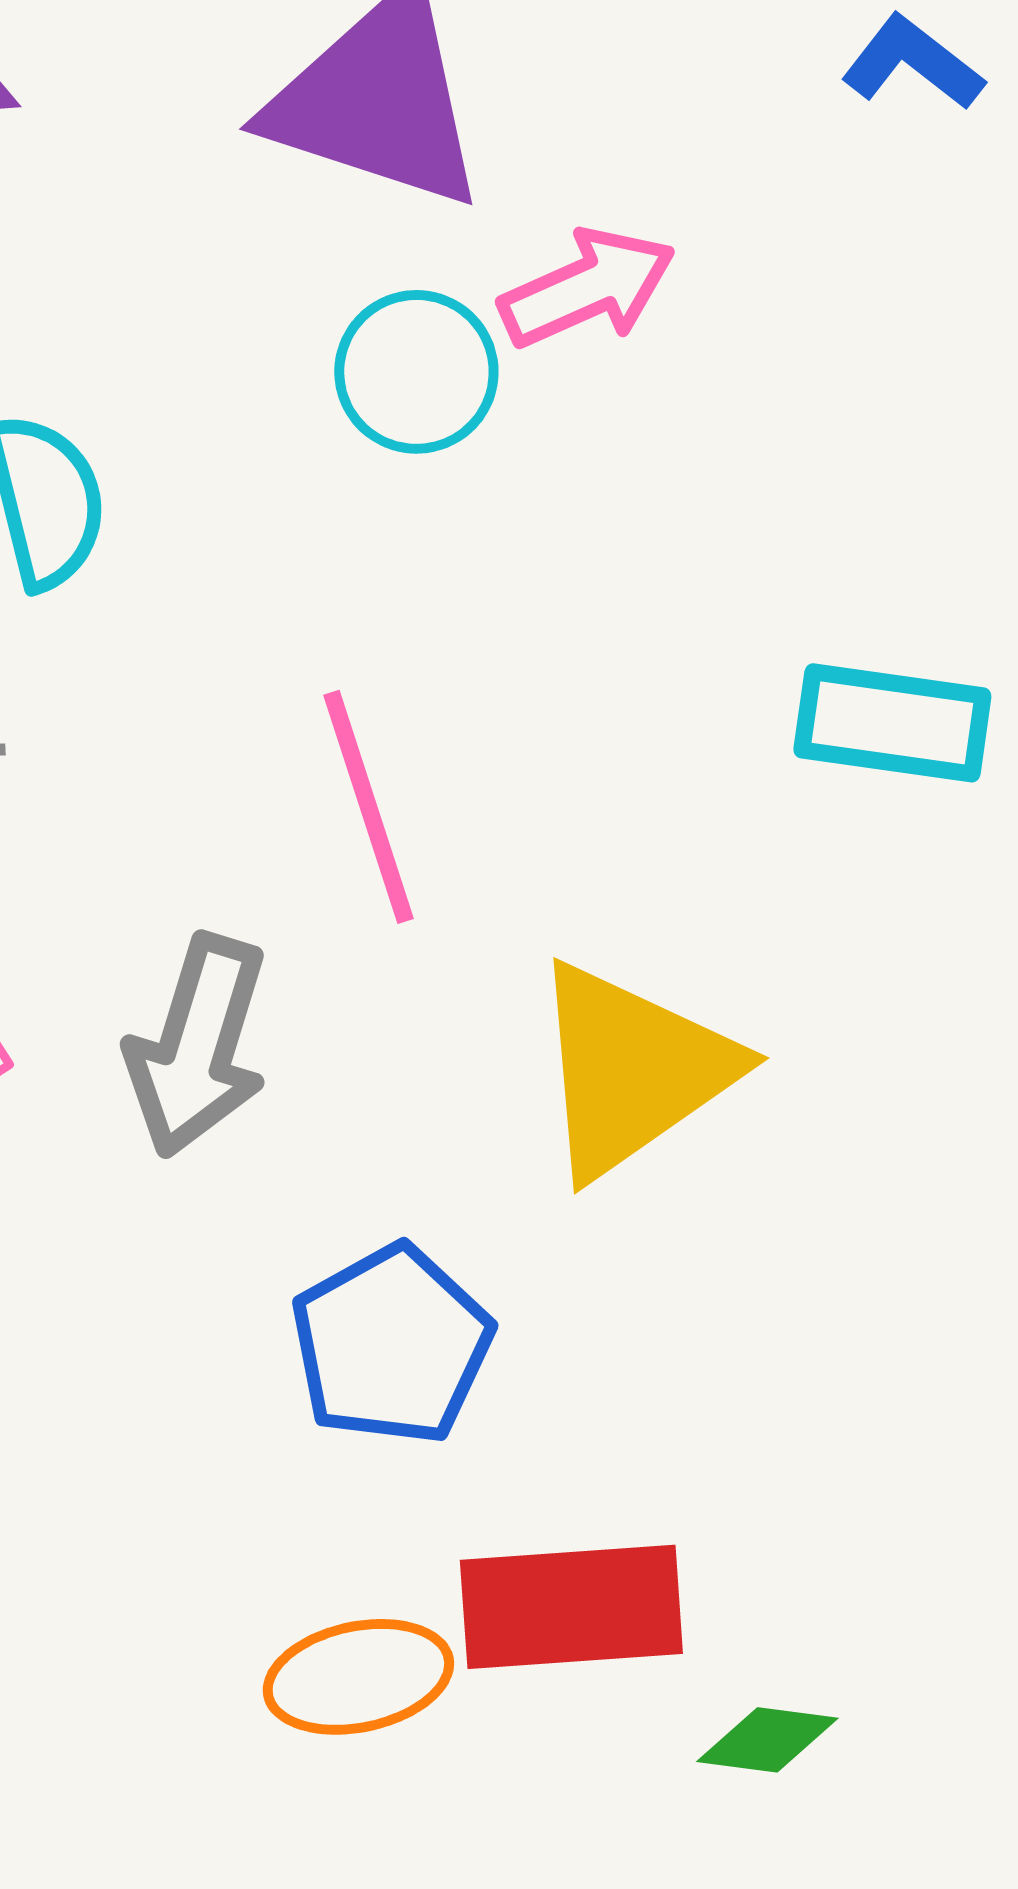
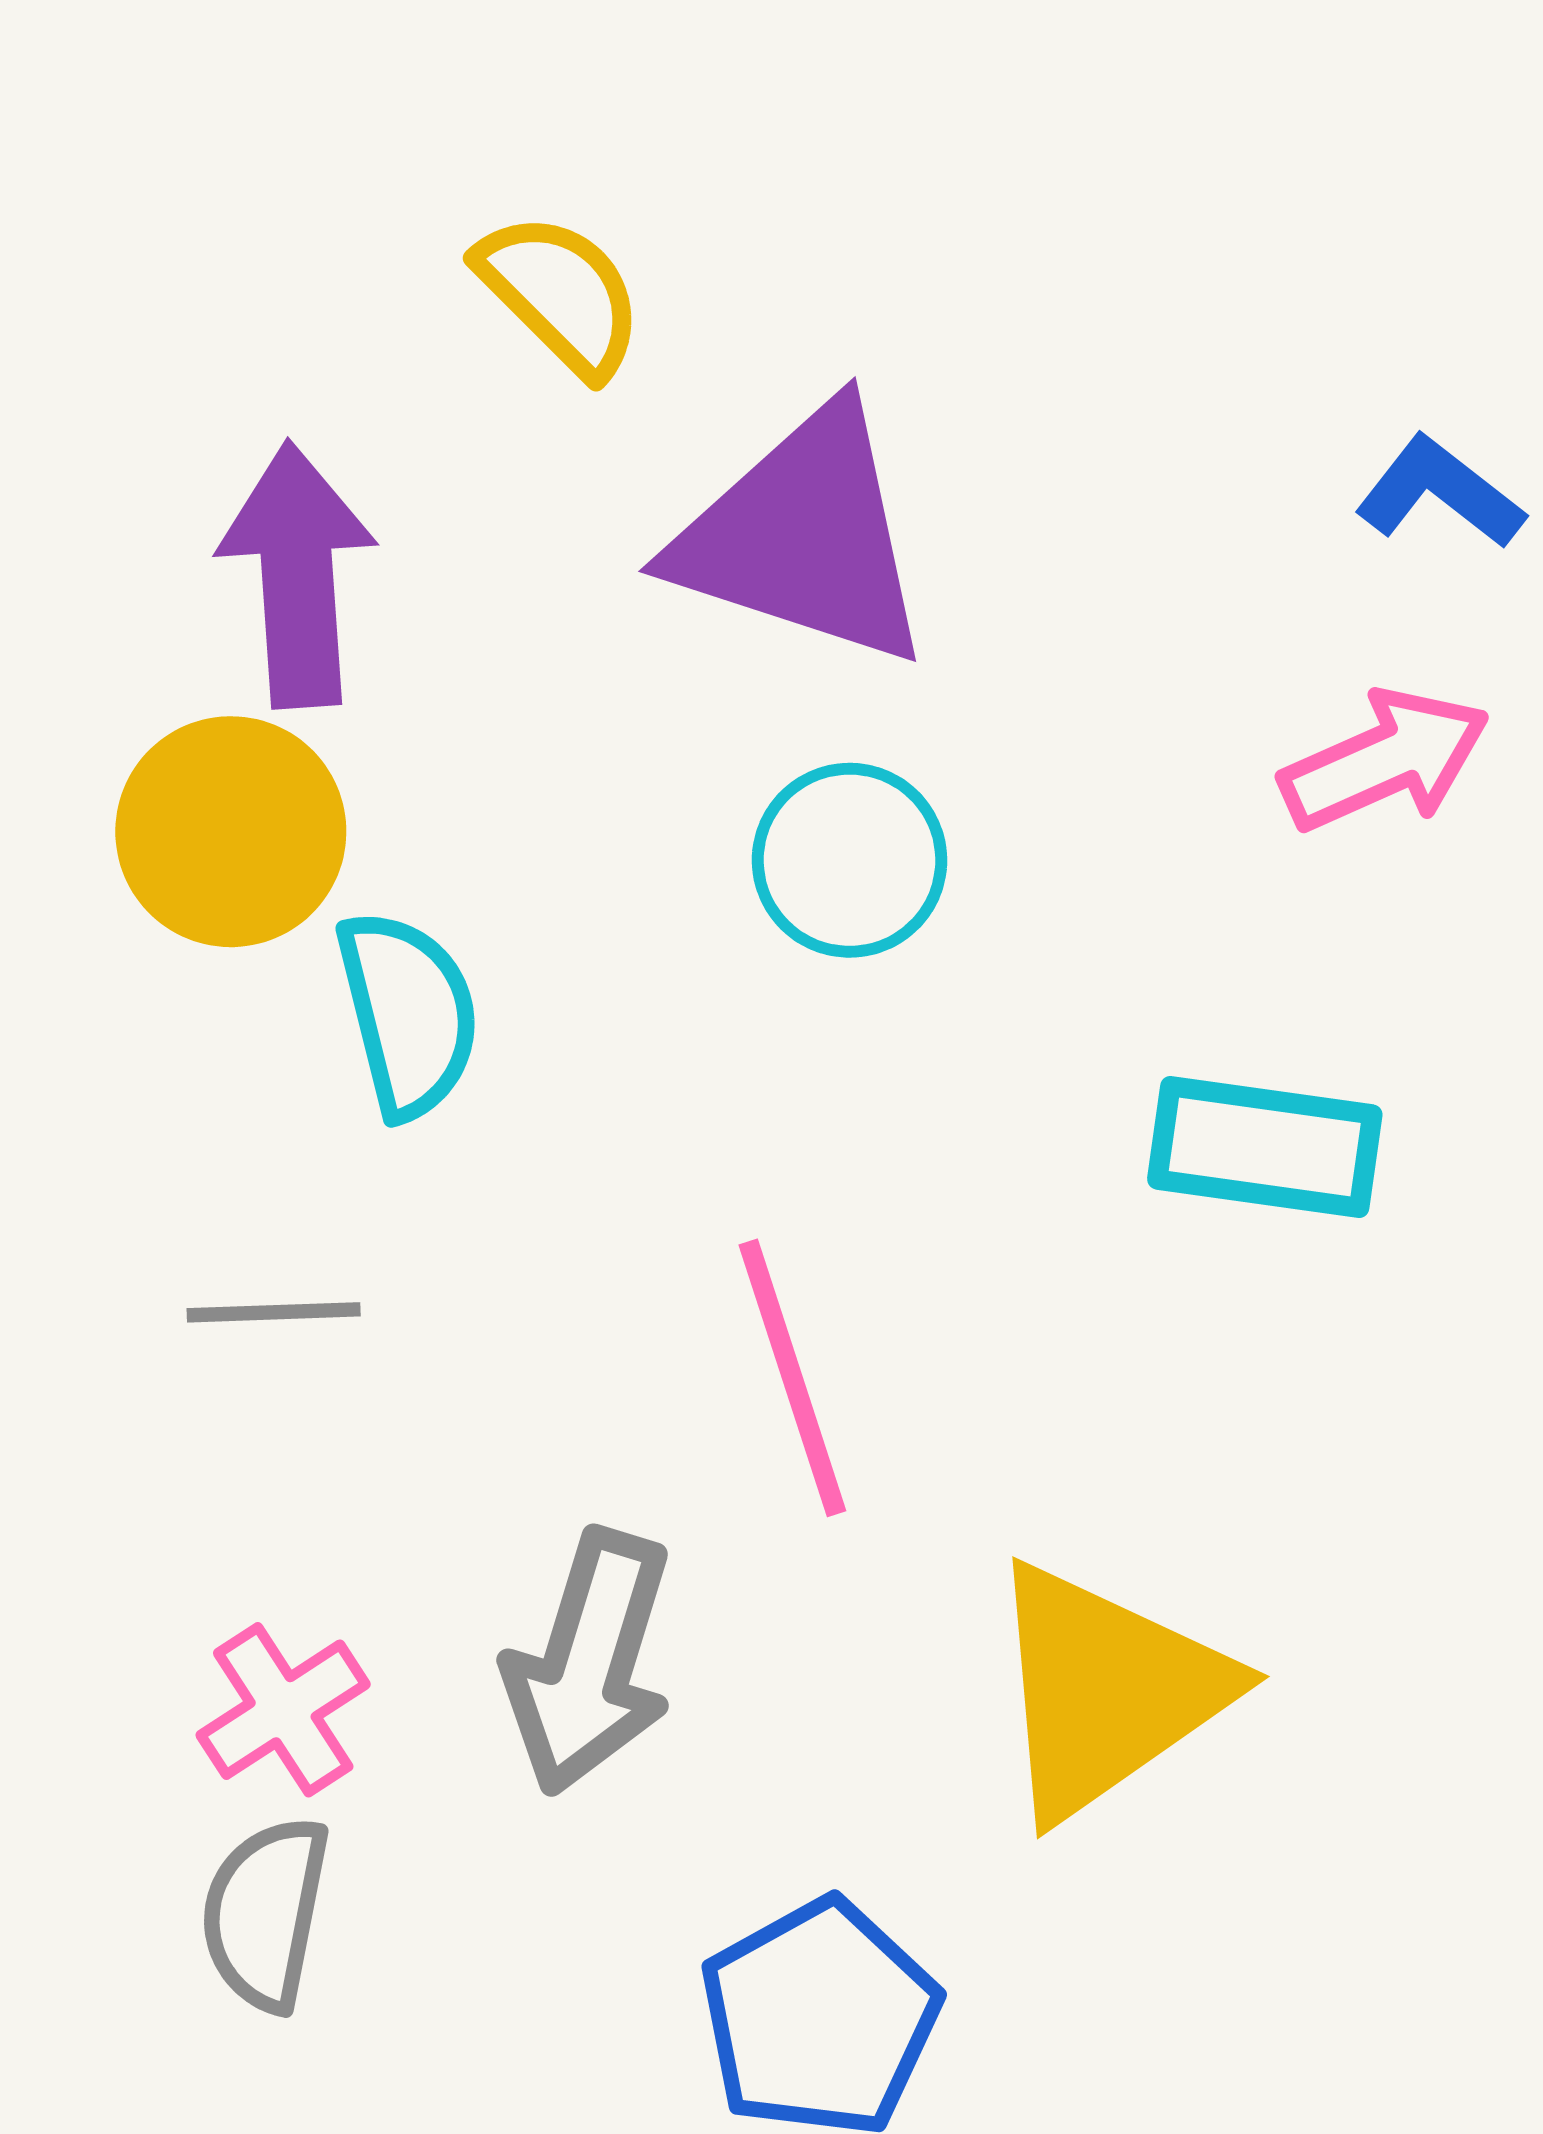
pink arrow: (587, 288) -> (1385, 760), moved
cyan rectangle: (892, 723) -> (1265, 1147), moved

